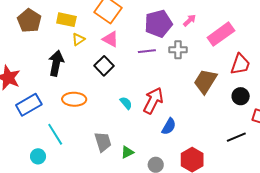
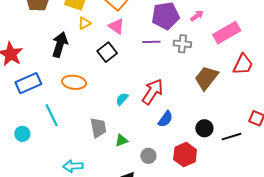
black circle: (241, 96) -> (204, 128), moved
cyan semicircle: (126, 103) -> (122, 99), moved, turned -104
cyan circle: (38, 156) -> (22, 134), moved

